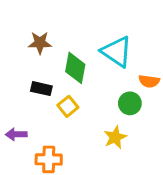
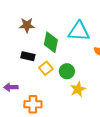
cyan triangle: (117, 52) -> (79, 31), turned -30
green circle: (130, 103) -> (67, 71), moved

